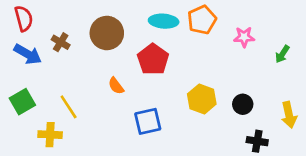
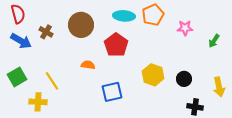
orange semicircle: (116, 86) -> (88, 65), turned 136

